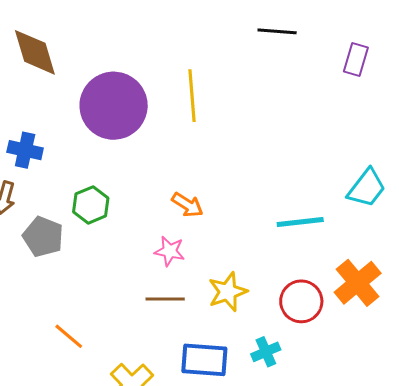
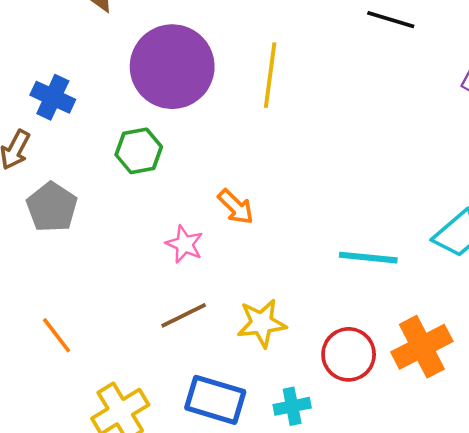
green hexagon: (91, 205) -> (139, 151), moved
pink star: (170, 251) -> (184, 244), moved
brown line: (165, 299) -> (184, 315), turned -39

